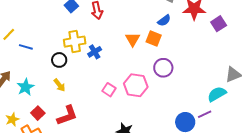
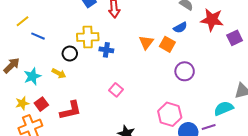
blue cross: (95, 52) -> (106, 50), turned 32
purple circle: (163, 68) -> (185, 71), moved
yellow arrow: (59, 85) -> (59, 73), moved, turned -32
pink hexagon: (136, 85) -> (170, 114), moved
yellow star: (12, 119) -> (22, 103), moved

